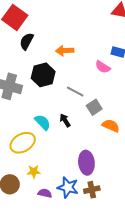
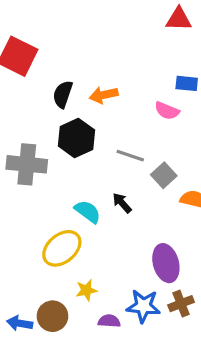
black semicircle: (27, 41) -> (63, 94), moved

